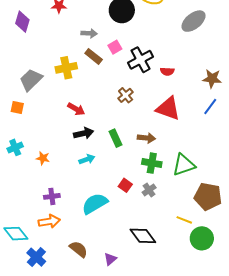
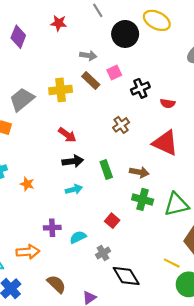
black cross: (140, 60) -> (140, 88), size x0.7
gray cross: (149, 190) -> (103, 253), moved
purple cross: (52, 196) -> (52, 228), moved
cyan semicircle: (95, 204) -> (78, 237), size x0.6

